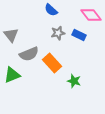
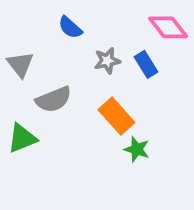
blue semicircle: (51, 10) -> (70, 27), moved
blue rectangle: (79, 35) -> (146, 64), turned 32
orange rectangle: (52, 63) -> (116, 116), moved

